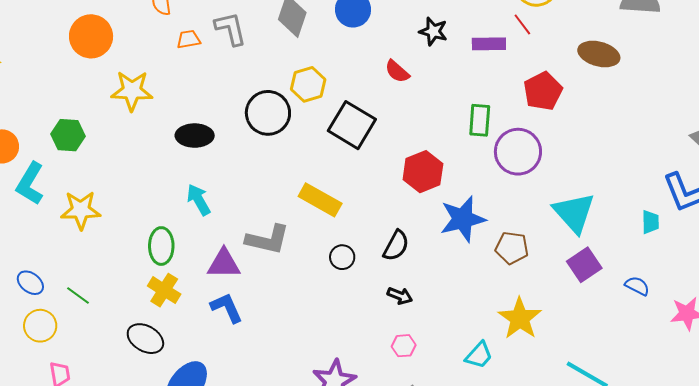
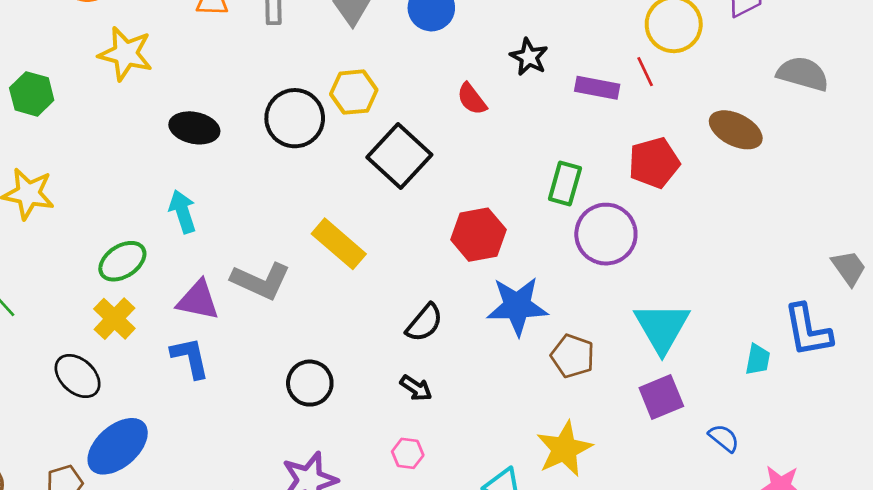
green ellipse: (161, 246) -> (122, 261), turned 45
black circle: (342, 257) -> (310, 383), moved, size x1.4

